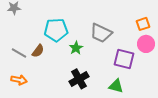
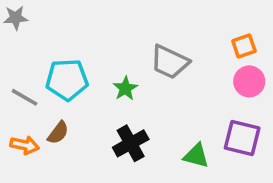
cyan pentagon: (56, 30) -> (67, 80), moved
brown semicircle: (38, 51) -> (58, 133), moved
purple square: (124, 59) -> (242, 138), moved

